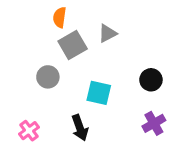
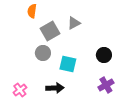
orange semicircle: (60, 17) -> (32, 11), moved
gray circle: (48, 77) -> (43, 53), moved
black arrow: (80, 128) -> (55, 88), turned -72

